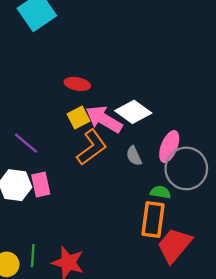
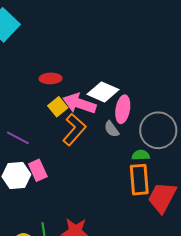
pink ellipse: (169, 147) -> (123, 109), moved

